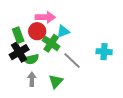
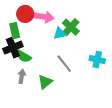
red circle: (37, 31) -> (25, 14), moved
green cross: (51, 43) -> (71, 27), moved
green semicircle: (31, 59) -> (24, 56), turned 35

